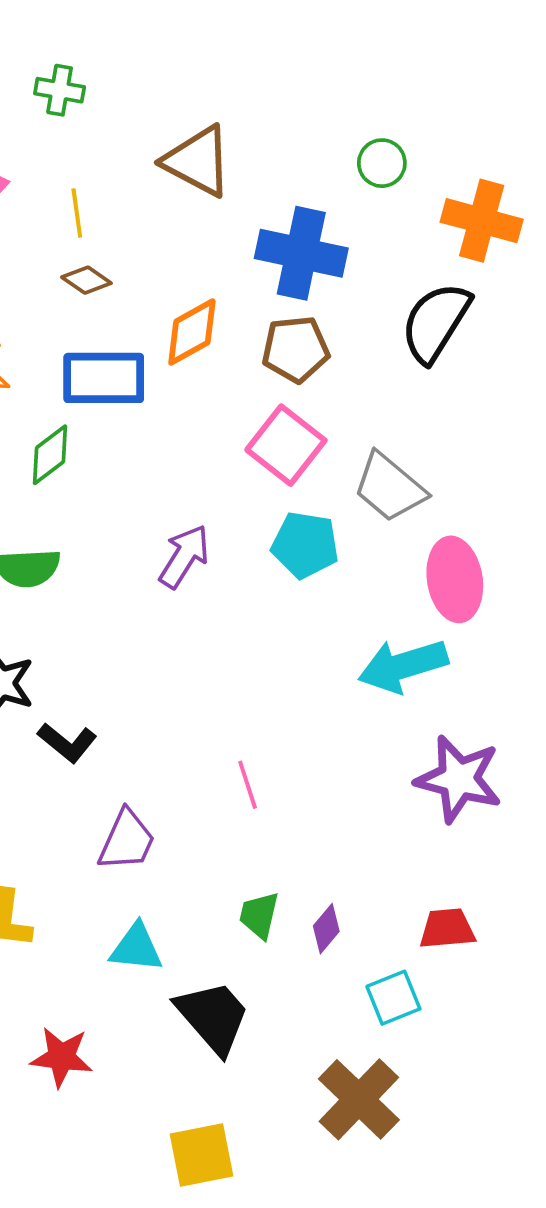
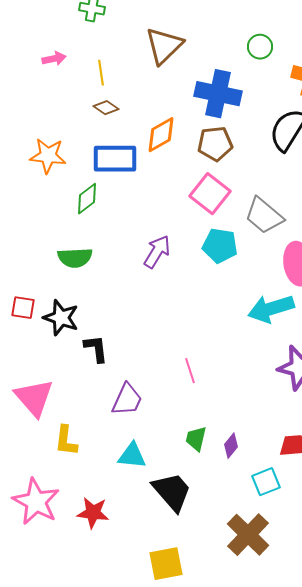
brown triangle: (198, 161) -> (164, 46), turned 48
black L-shape: (67, 743) -> (96, 349), turned -136

